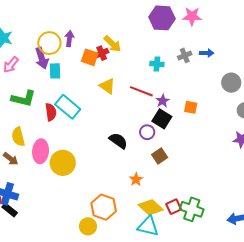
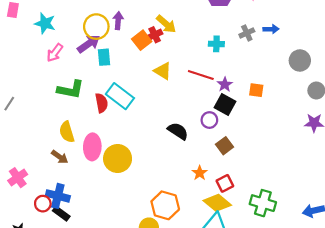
orange square: (90, 57) -> (142, 40), turned 36
purple arrow: (42, 58) -> (89, 44), turned -105
red square: (174, 207) -> (225, 183), moved

